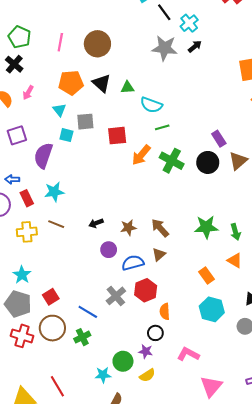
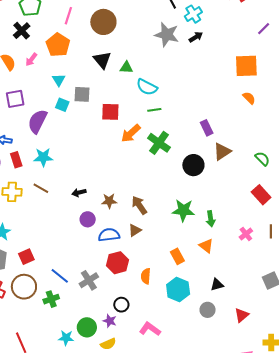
orange pentagon: (71, 83) -> (58, 45), moved, turned 30
black circle: (208, 162) -> (193, 165), moved
gray cross: (116, 296) -> (89, 280), moved
orange semicircle: (165, 311) -> (146, 276), moved

